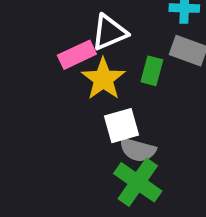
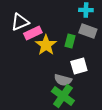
white triangle: (109, 32) -> (20, 22), moved
white square: (122, 126) -> (79, 66), moved

